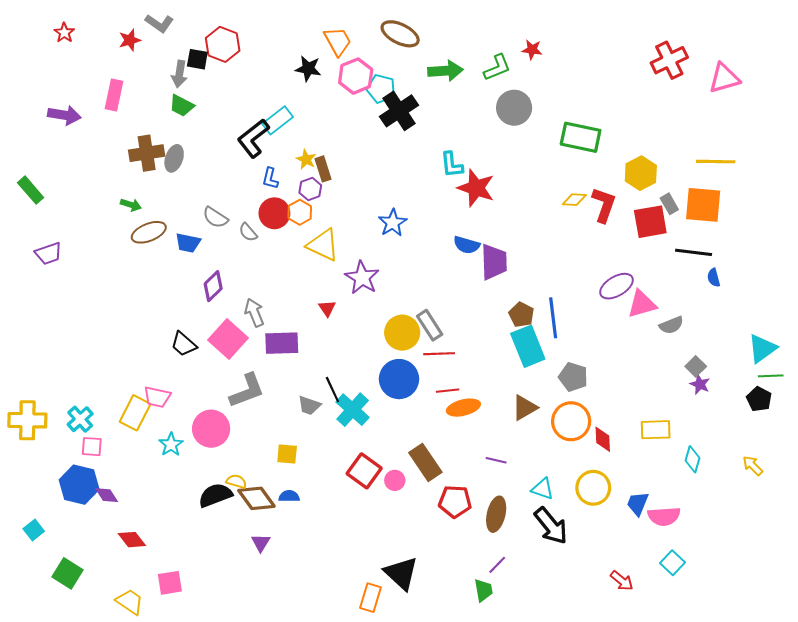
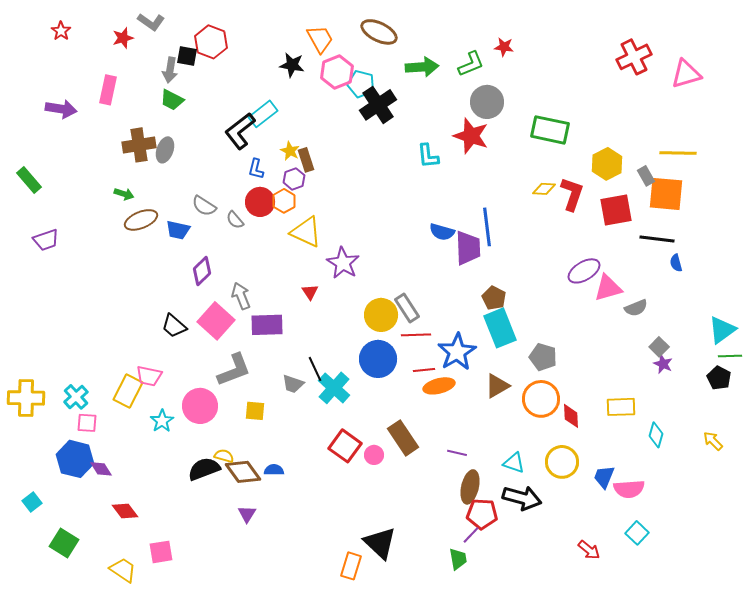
red star: (476, 188) -> (471, 136), moved
gray rectangle: (669, 204) -> (646, 176), moved
blue star: (393, 223) -> (457, 352), moved, size x1.4
blue line: (553, 318) -> (487, 227), moved
yellow square: (287, 454) -> (255, 411), moved
purple line: (496, 460) -> (457, 453), moved
red pentagon: (455, 502) -> (482, 514), moved
black arrow: (551, 526) -> (522, 498), turned -36

